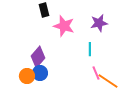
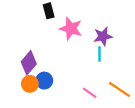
purple star: (99, 23) -> (103, 36), moved
purple diamond: (38, 57) -> (29, 63), moved
pink line: (96, 73) -> (90, 93), moved, turned -32

